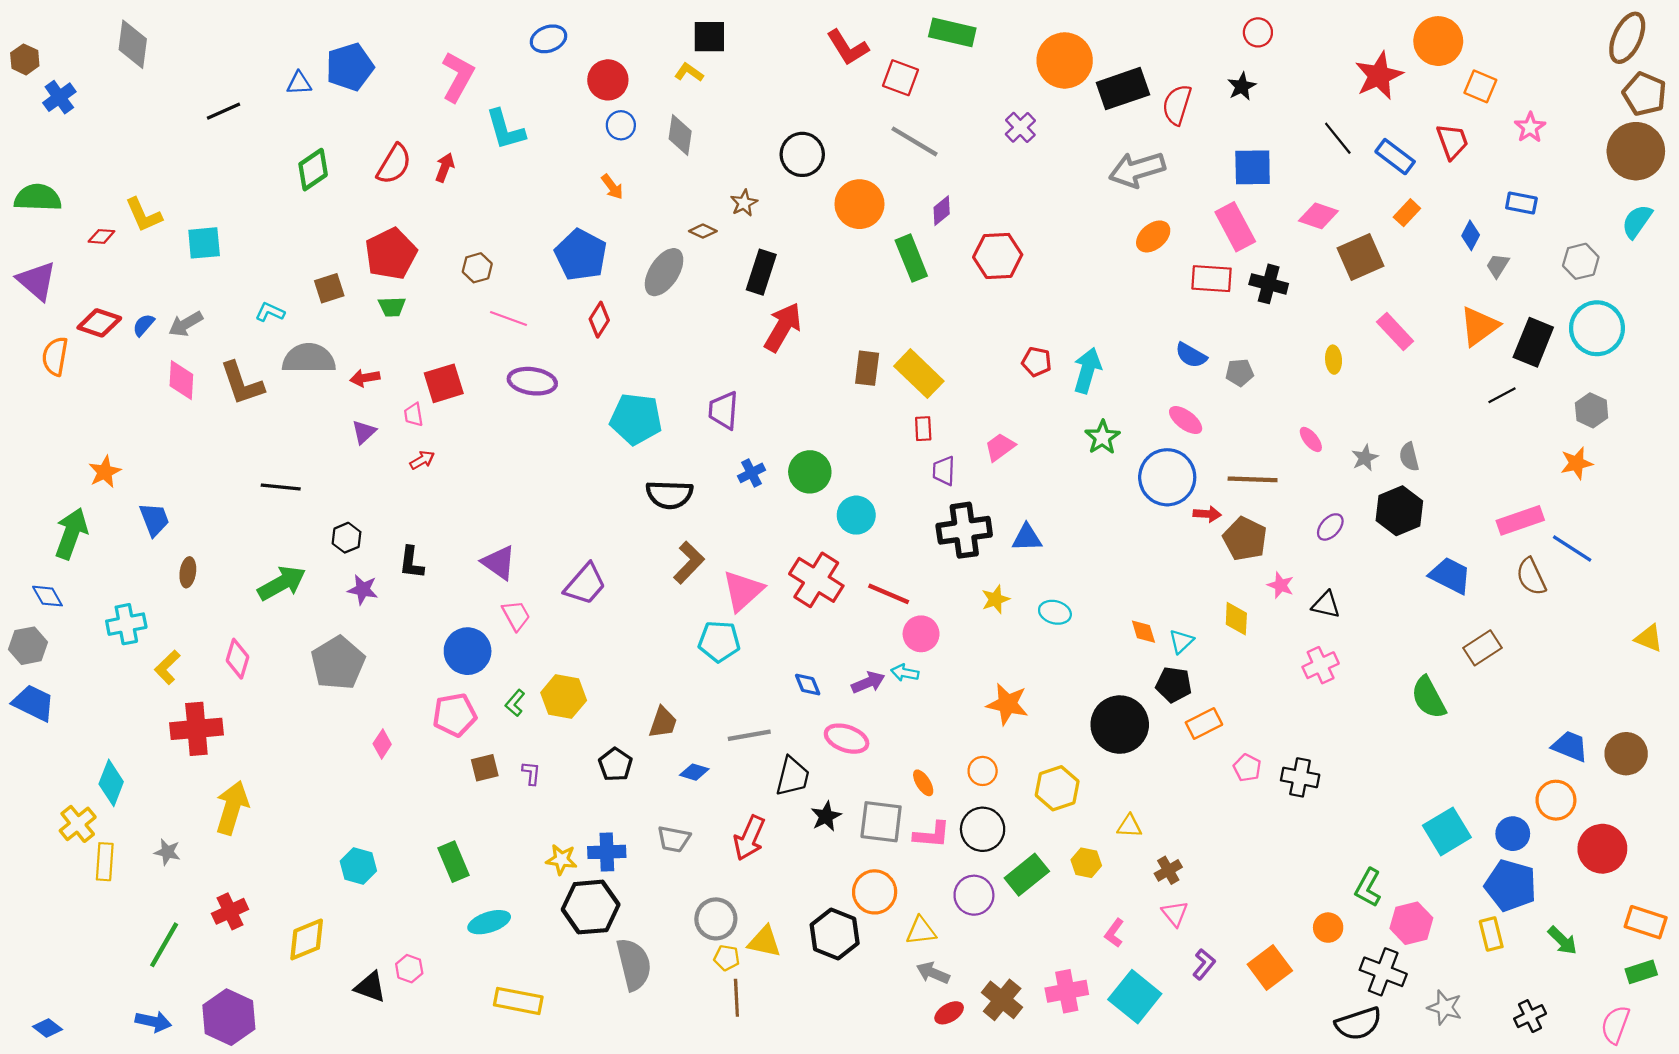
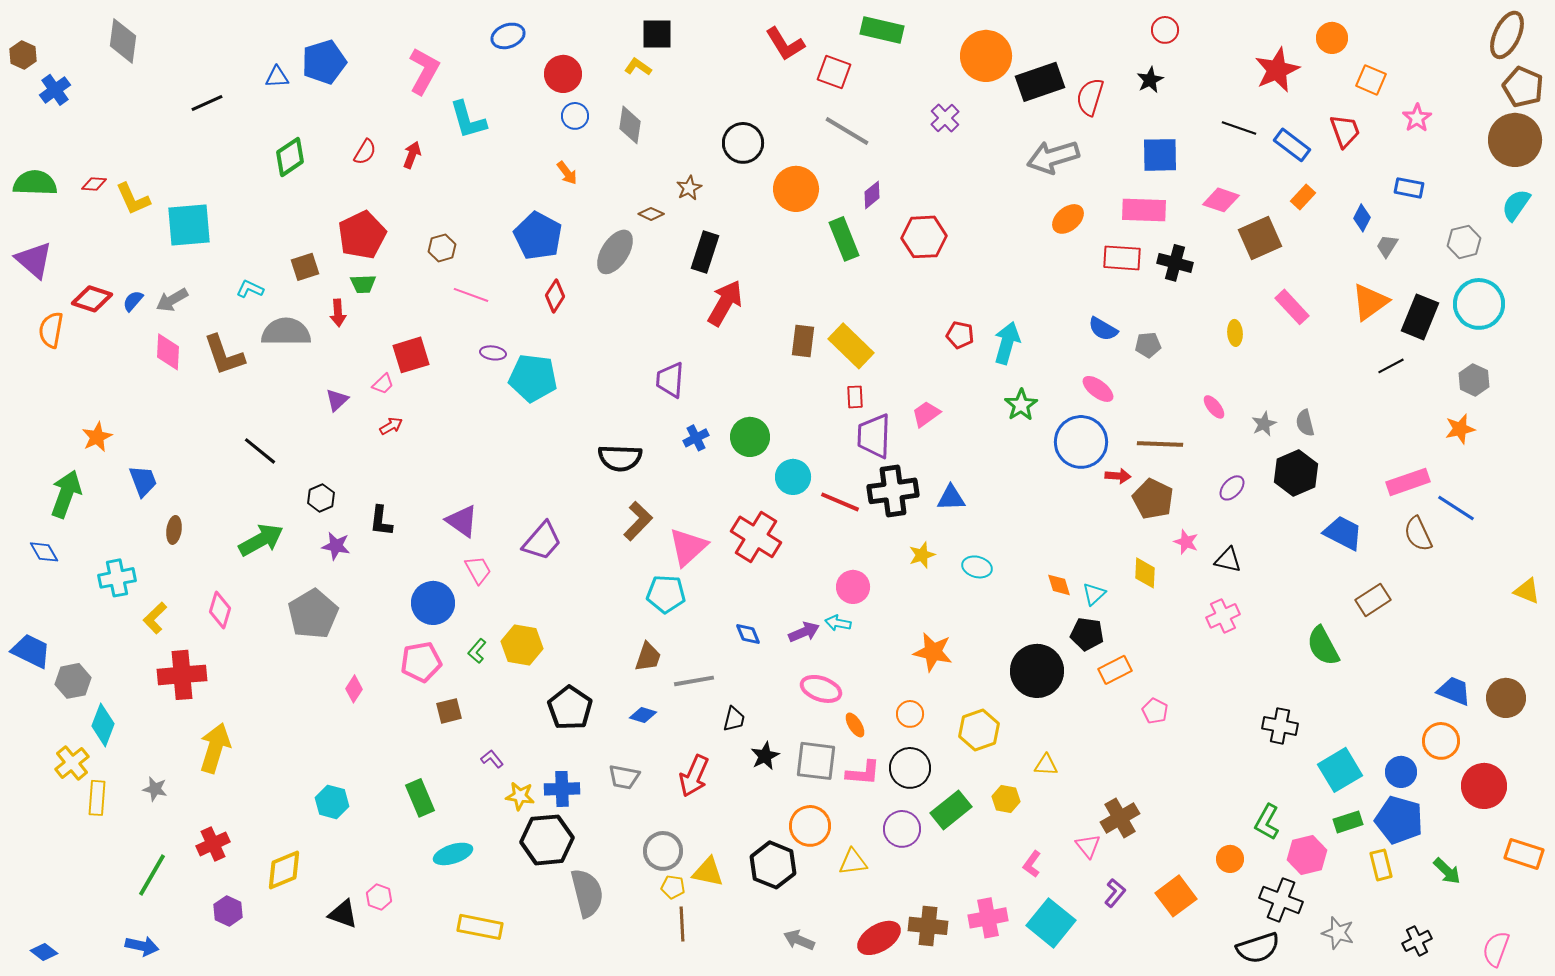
orange circle: (1438, 41) -> (1332, 38), size x0.7
black line: (1338, 138) -> (1239, 128), turned -32
red semicircle: (394, 164) -> (365, 152), size x0.7
pink rectangle: (1235, 227) -> (1144, 210), turned -60
red diamond: (101, 236) -> (94, 184), moved
cyan square: (204, 243) -> (189, 225), size x1.4
red arrow: (365, 378) -> (338, 313), moved, turned -84
purple ellipse: (532, 381) -> (493, 353), size x0.6
pink trapezoid: (414, 415) -> (383, 384), turned -125
cyan pentagon: (636, 419) -> (533, 378), moved
purple trapezoid: (944, 471) -> (874, 436), size x1.6
black line: (281, 487) -> (260, 451), turned 33
red line: (889, 594) -> (840, 502), moved
gray hexagon: (28, 646) -> (73, 681), moved
brown trapezoid: (663, 722) -> (648, 657), moved
pink ellipse: (847, 739) -> (821, 689), moved
black pentagon: (615, 765) -> (570, 708), size x1.4
purple L-shape: (531, 773) -> (492, 759), moved, turned -45
black trapezoid: (793, 776) -> (734, 719), size x0.7
black cross: (1300, 777) -> (1280, 726), moved
brown cross: (1168, 870) -> (1120, 818), moved, size x1.5
green rectangle: (1641, 972) -> (1348, 822), moved
gray arrow: (933, 973) -> (799, 940), moved
brown cross: (1002, 1000) -> (928, 926), turned -33
red ellipse: (949, 1013) -> (879, 938), size x1.6
purple hexagon: (229, 1017) -> (228, 911), moved, size x0.6

